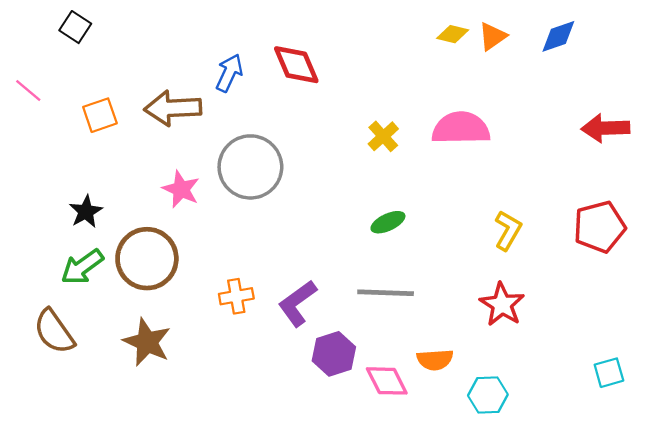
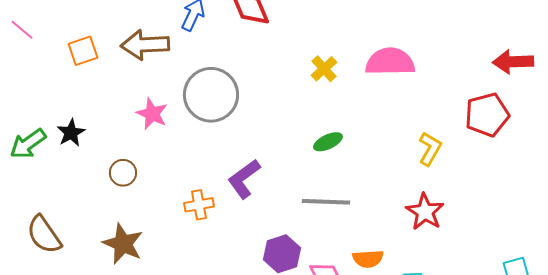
red pentagon: (600, 227) -> (487, 115), moved
brown circle: (147, 259) -> (123, 173), size x0.5
green arrow: (82, 267) -> (28, 144), moved
purple L-shape: (297, 303) -> (244, 179), moved

